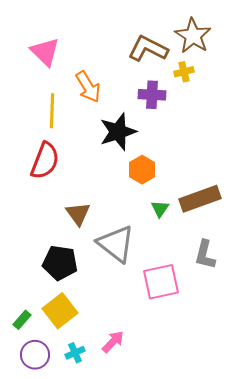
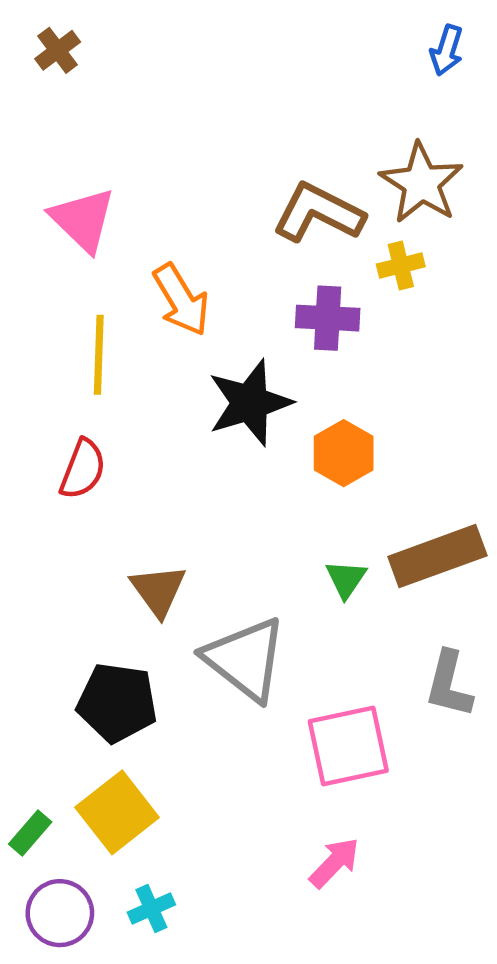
red semicircle: (45, 161) -> (83, 469), size x0.7
orange hexagon: (142, 170) -> (344, 453), moved
pink arrow: (113, 342) -> (334, 863), moved

